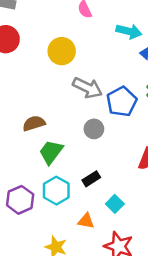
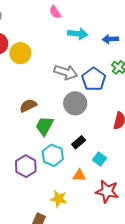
cyan arrow: (129, 31) -> (78, 34), moved
yellow circle: (62, 51) -> (20, 53), moved
gray circle: (94, 129) -> (75, 103), size x1.5

